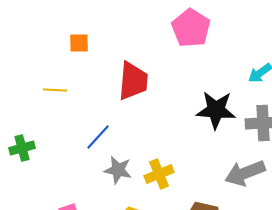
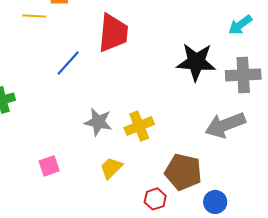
yellow line: (55, 90) -> (34, 16), moved
blue line: (98, 137) -> (68, 63), moved

